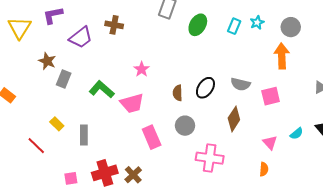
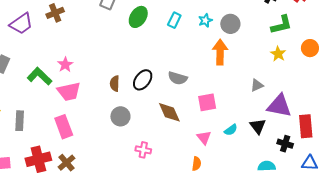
cyan star: (257, 22) -> (205, 20), moved
brown cross: (114, 25) -> (55, 13), turned -36
pink star: (142, 69) -> (65, 65), moved
pink square: (271, 96) -> (207, 102), moved
brown diamond: (234, 119) -> (169, 112), turned -60
pink rectangle: (152, 137) -> (64, 127), moved
pink cross: (210, 158) -> (143, 150), size x0.6

